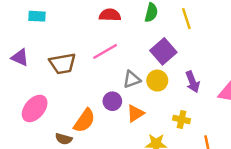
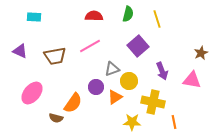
yellow circle: (157, 81) -> (129, 81), moved
yellow cross: (182, 119) -> (153, 102), size x1.6

